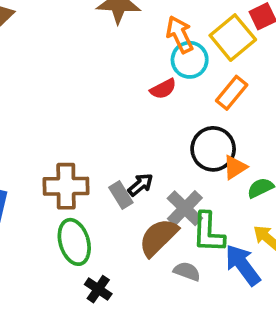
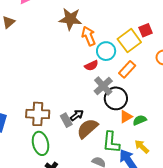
orange arrow: (180, 34) -> (89, 36), moved
orange triangle: (235, 167) -> (126, 117), moved
gray cross: (185, 208) -> (103, 86), moved
brown semicircle: (158, 237) -> (87, 128), moved

